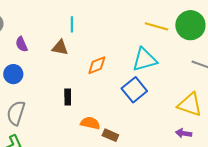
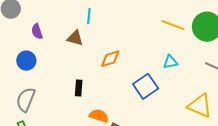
cyan triangle: (145, 60) -> (170, 62), moved, size x0.6

